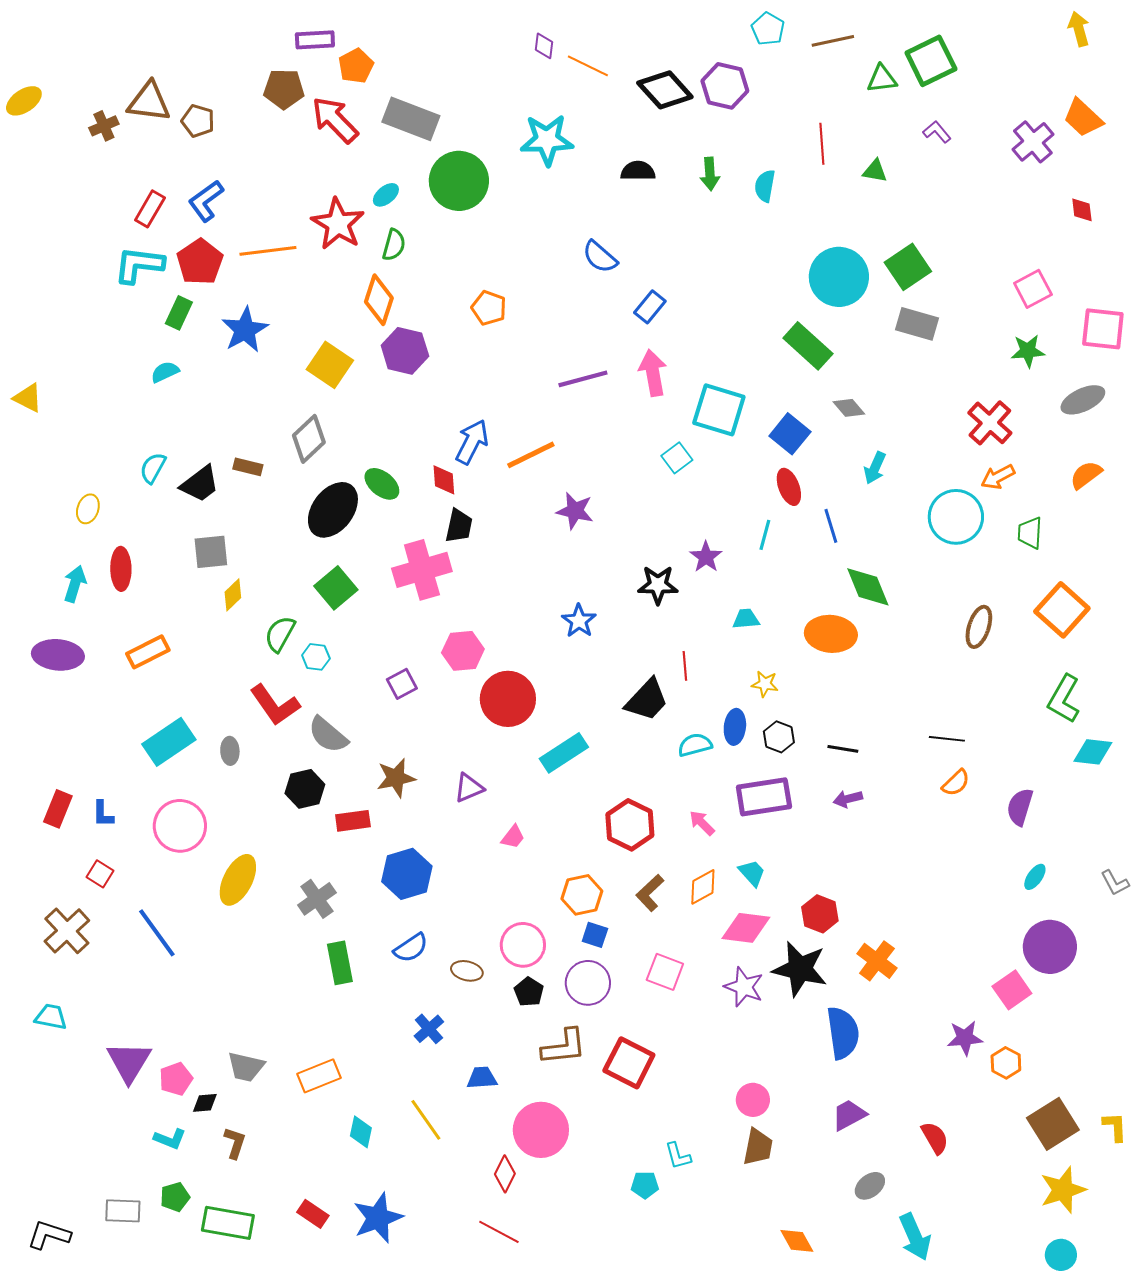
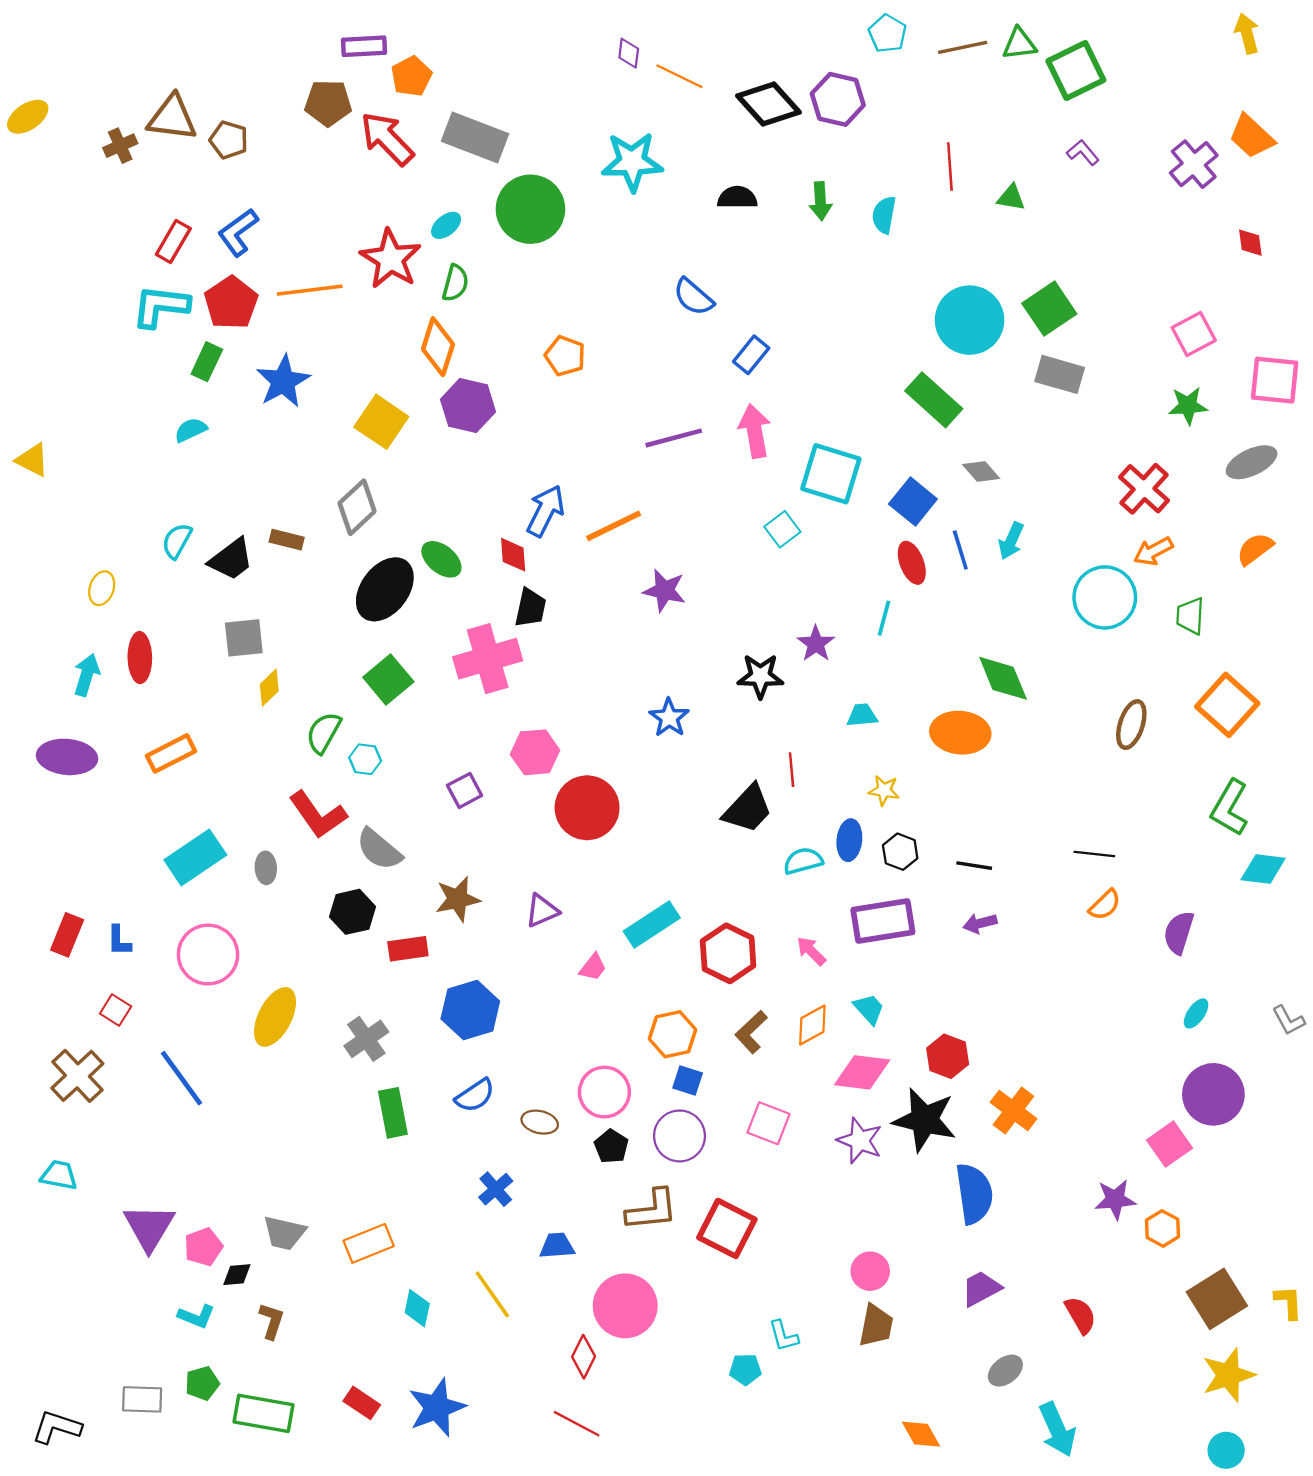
green triangle: (882, 79) -> (1019, 44), moved
blue line: (831, 526) -> (960, 550), moved
cyan rectangle: (564, 753) -> (652, 924), moved

